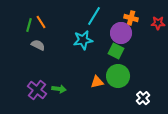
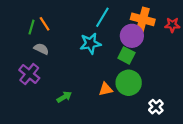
orange cross: (131, 18) -> (143, 19), size x1.5
green arrow: (59, 89) -> (64, 97), turned -40
purple cross: (37, 90) -> (29, 74), moved

